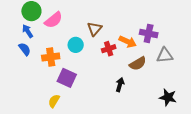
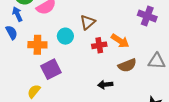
purple cross: (149, 33) -> (147, 16), moved
purple square: (67, 78) -> (51, 69), turned 30
black arrow: (120, 85) -> (105, 85), turned -120

